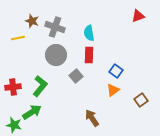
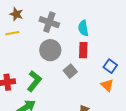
brown star: (32, 21) -> (16, 14), moved
orange triangle: (113, 90) -> (107, 85), turned -40

